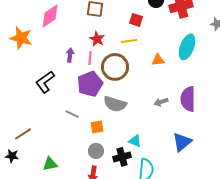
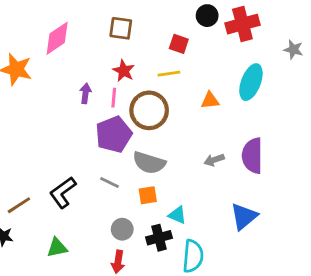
black L-shape: (45, 82) -> (63, 192), moved
gray line: (72, 114) -> (109, 183), moved
orange square: (97, 127) -> (148, 195), moved

